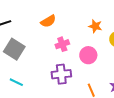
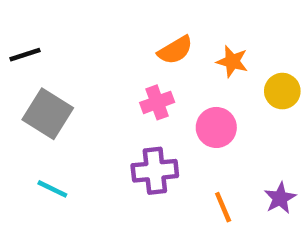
orange semicircle: (48, 21) -> (175, 50), moved

